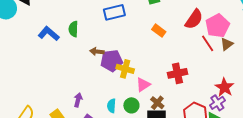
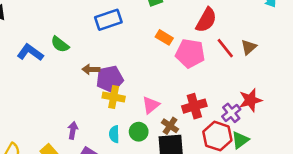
pink pentagon: (218, 26) -> (190, 53), moved, turned -30
green semicircle: (73, 29) -> (60, 44), turned -49
yellow cross: (125, 69) -> (114, 97), moved
red cross: (177, 73) -> (194, 106), moved
red star: (224, 87) -> (250, 100), turned 30
purple cross: (217, 103) -> (231, 113), moved

